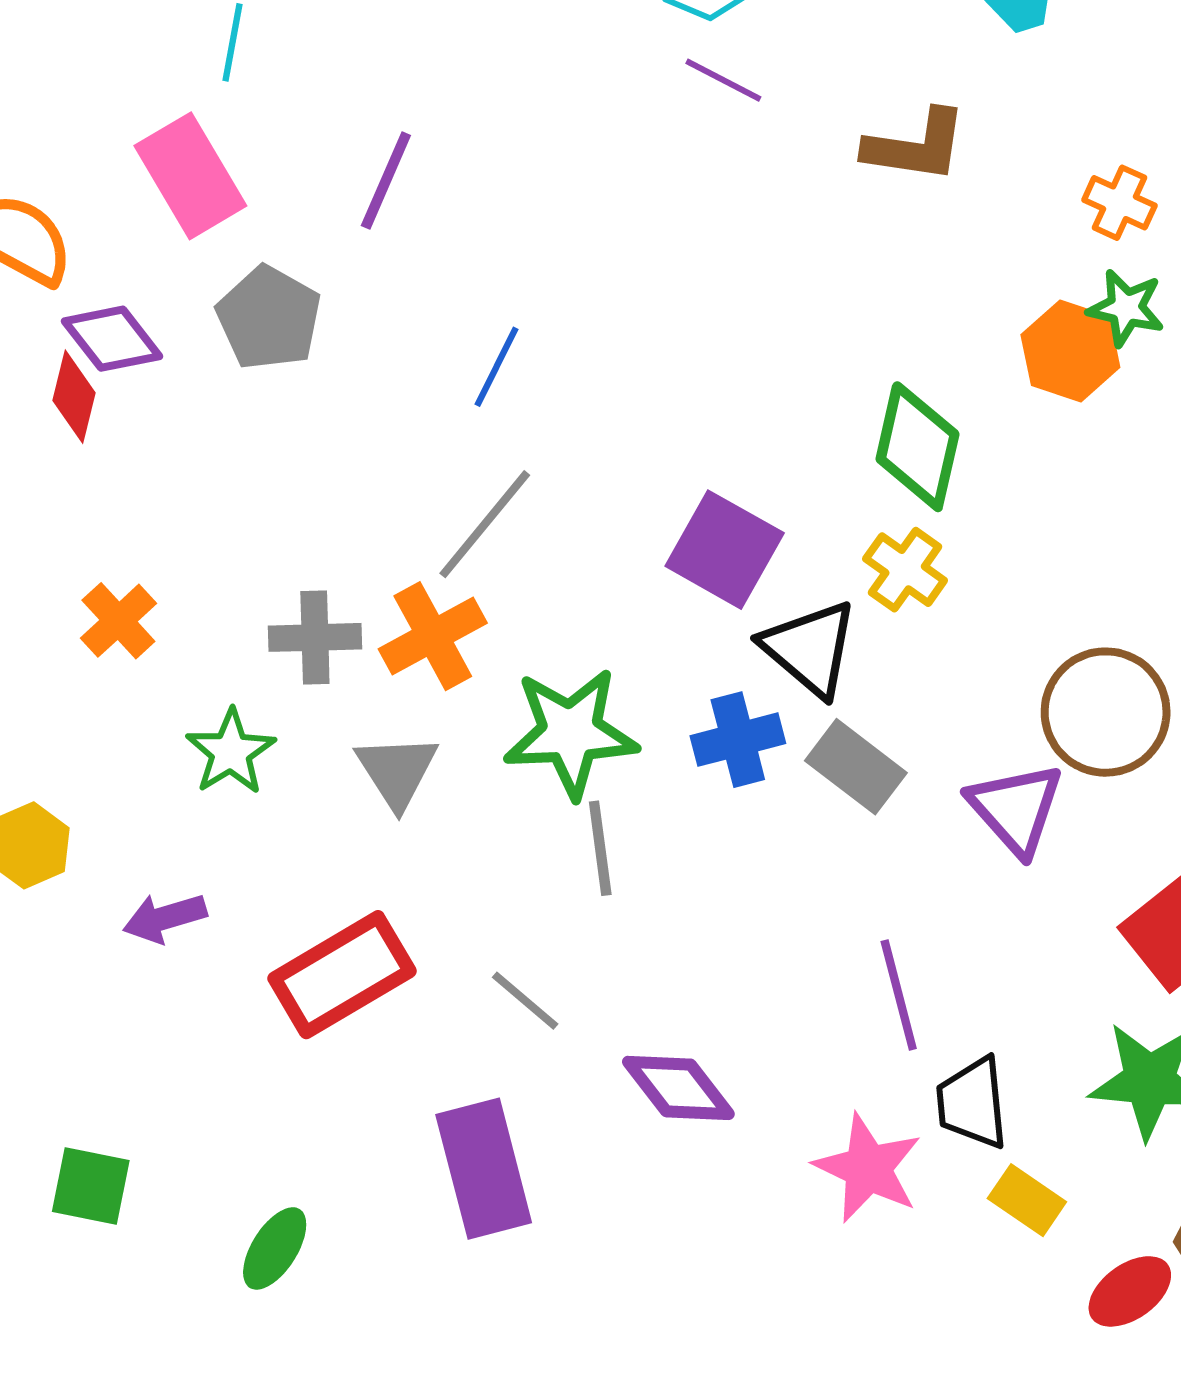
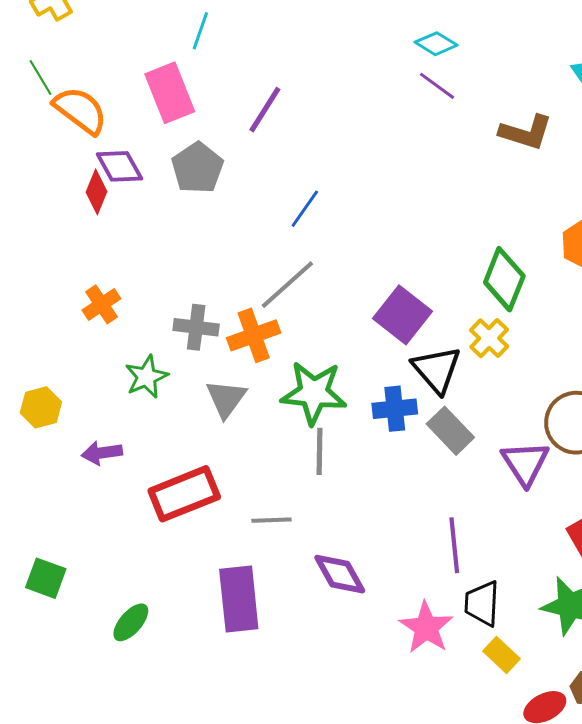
gray line: (525, 1001) -> (272, 520), turned -51

